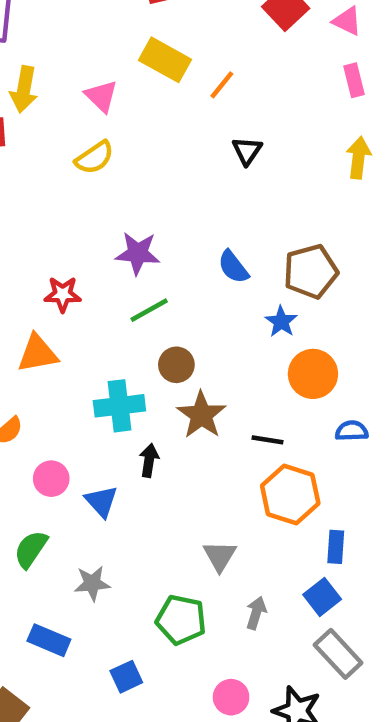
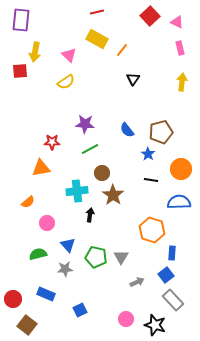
orange circle: (313, 374) -> (181, 169), moved
blue semicircle: (352, 431) -> (179, 202), size x1.6
black line: (267, 440) -> (151, 180), moved
blue triangle: (101, 501) -> (68, 245), moved
green semicircle: (31, 549) -> (38, 254), turned 42
gray arrow: (256, 613) -> (137, 282), turned 48
green pentagon: (181, 620) -> (96, 257), moved

